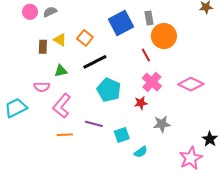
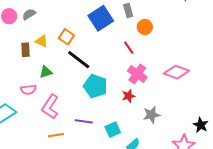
orange circle: (164, 36) -> (145, 27), size x0.6
black line: (95, 62) -> (79, 60), turned 70

